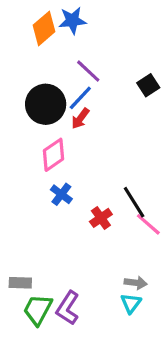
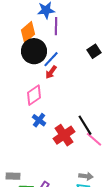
orange diamond: (44, 28) -> (28, 32), moved
purple line: (88, 71) -> (56, 26), moved, turned 48
black circle: (46, 104) -> (34, 51), moved
red cross: (101, 218) -> (64, 135), size x1.5

